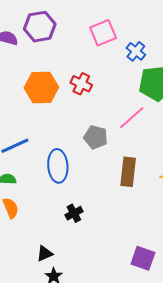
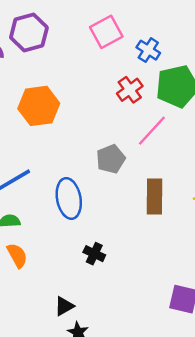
red cross: (81, 84) -> (130, 90), moved, turned 35
gray pentagon: (96, 137) -> (111, 159), turned -30
black cross: (74, 213) -> (94, 254), turned -30

